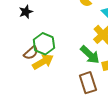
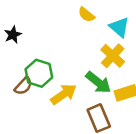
yellow arrow: (43, 62) -> (64, 94), moved

